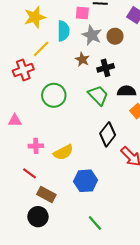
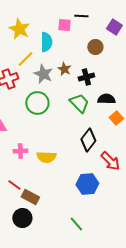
yellow star: (35, 17) -> (19, 29), turned -30
gray star: (92, 35) -> (43, 74), moved
yellow semicircle: (63, 152) -> (46, 157), turned 30
red line: (30, 173) -> (14, 185), moved
blue hexagon: (85, 181) -> (87, 184), moved

